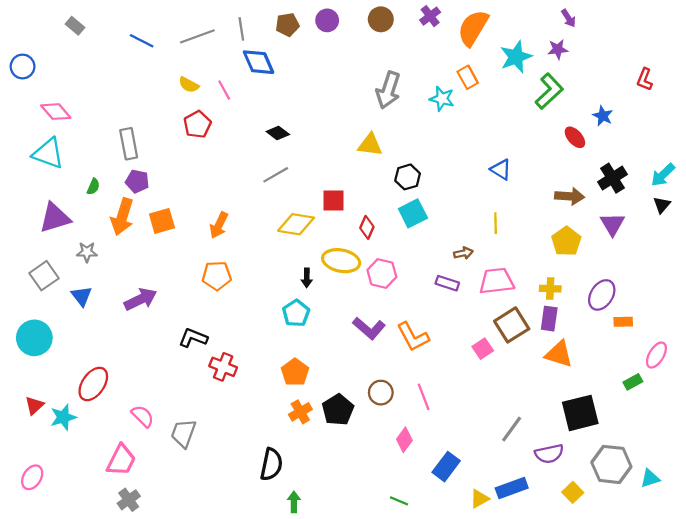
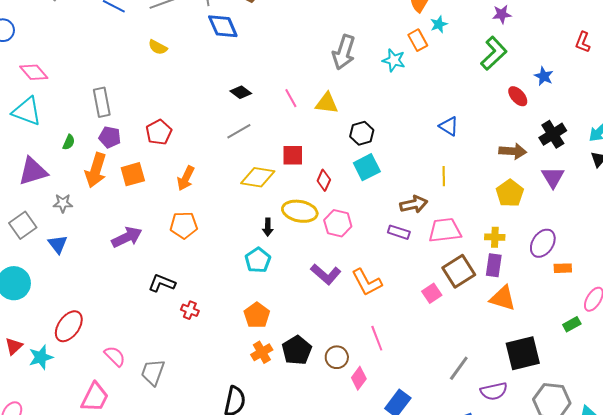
cyan star: (516, 57) -> (439, 24), moved, size x0.6
pink line: (224, 90) -> (291, 98), moved
red pentagon: (197, 124) -> (159, 132), moved
brown arrow: (463, 253) -> (414, 204), size x1.5
purple arrow: (141, 299) -> (127, 237), moved
red cross: (223, 367) -> (190, 310), size x0.7
brown circle: (381, 393) -> (337, 357), moved

